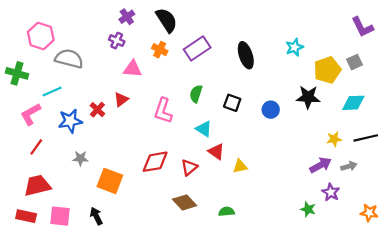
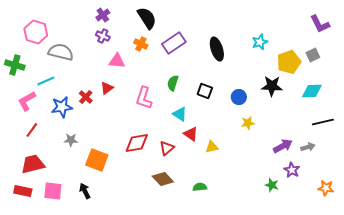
purple cross: (127, 17) -> (103, 15), moved
yellow star: (334, 139) -> (248, 123), moved

